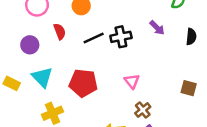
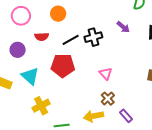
red semicircle: (60, 31) -> (42, 37), turned 112
red pentagon: (83, 83) -> (63, 66), moved
brown cross: (143, 110) -> (108, 99), moved

